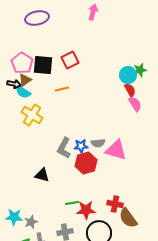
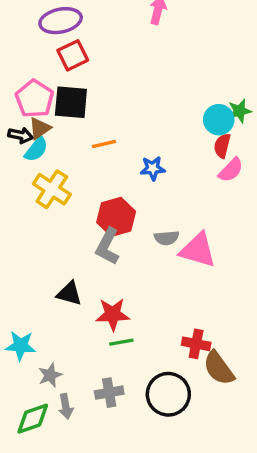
red square: (70, 60) -> (73, 55), moved
red semicircle: (130, 90) -> (222, 146), turned -136
cyan semicircle: (23, 92) -> (36, 149), turned -84
pink semicircle: (135, 104) -> (231, 170), turned 77
blue star: (81, 146) -> (153, 168), moved
red hexagon: (86, 163) -> (116, 217), moved
red star: (86, 210) -> (113, 314), moved
cyan star: (14, 217) -> (21, 346), moved

